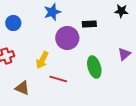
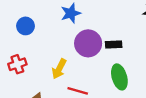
black rectangle: (89, 24) -> (114, 45), moved

